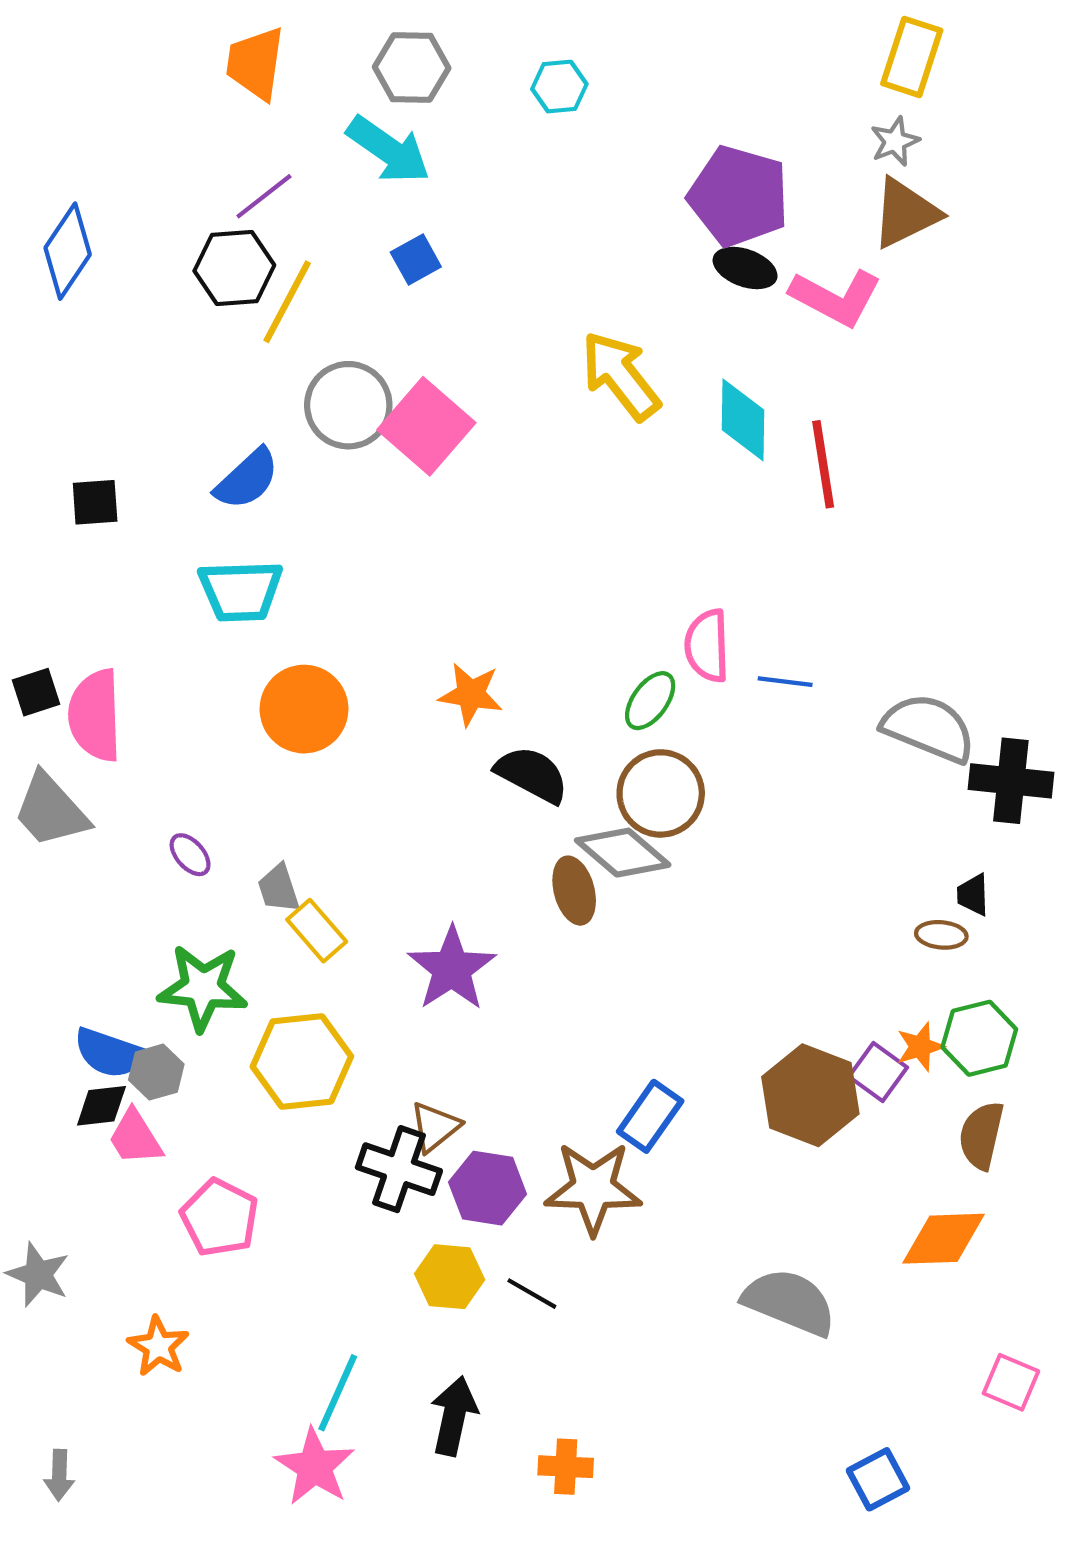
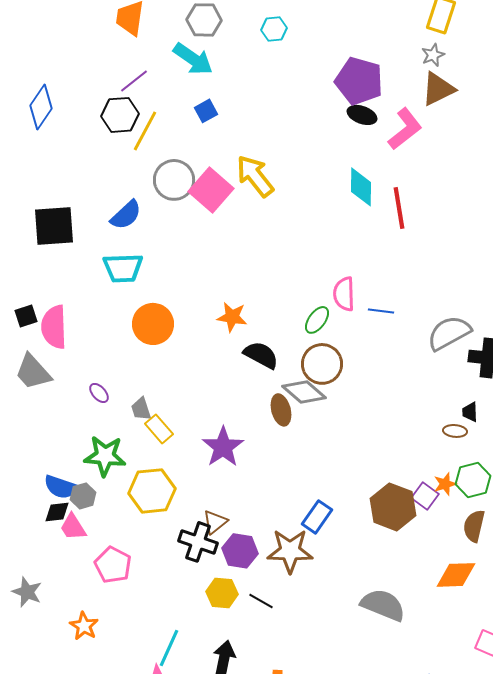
pink L-shape: (836, 298) -> (405, 129), turned -66
yellow arrow: (621, 376) -> (255, 176), moved
black square: (95, 502) -> (54, 226), size x1.8
gray semicircle: (929, 728) -> (449, 333), turned -51

